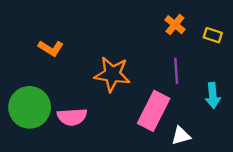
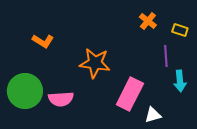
purple line: (176, 71) -> (166, 56), moved

